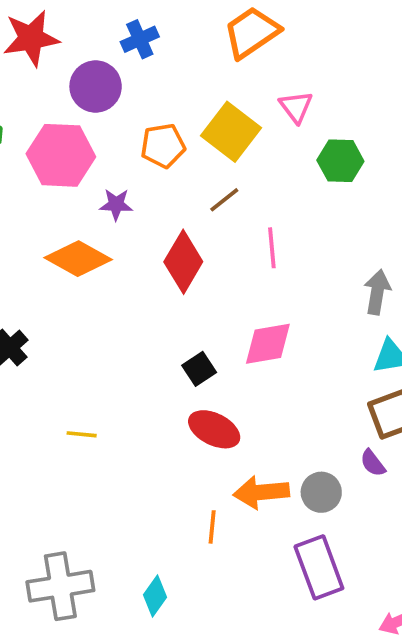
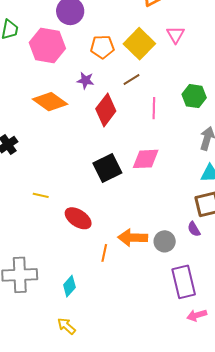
green hexagon: (340, 161) -> (194, 96), moved
purple star: (116, 204) -> (85, 80), moved
black square: (199, 369) -> (107, 168), size x1.6
red ellipse: (214, 429) -> (78, 218), moved
purple rectangle: (319, 567) -> (184, 282), moved

